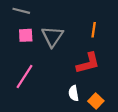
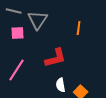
gray triangle: (52, 36) -> (38, 20), moved
red L-shape: (88, 63) -> (56, 58), moved

